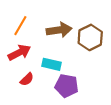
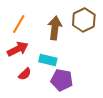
brown arrow: (59, 30) -> (55, 28), turned -75
brown hexagon: (90, 37) -> (84, 20), moved

